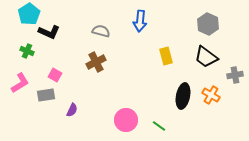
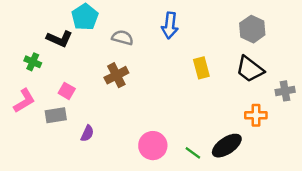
cyan pentagon: (29, 14) -> (85, 17), moved
orange cross: (211, 95) -> (256, 115), turned -30
black ellipse: (183, 96) -> (227, 146), moved, turned 45

